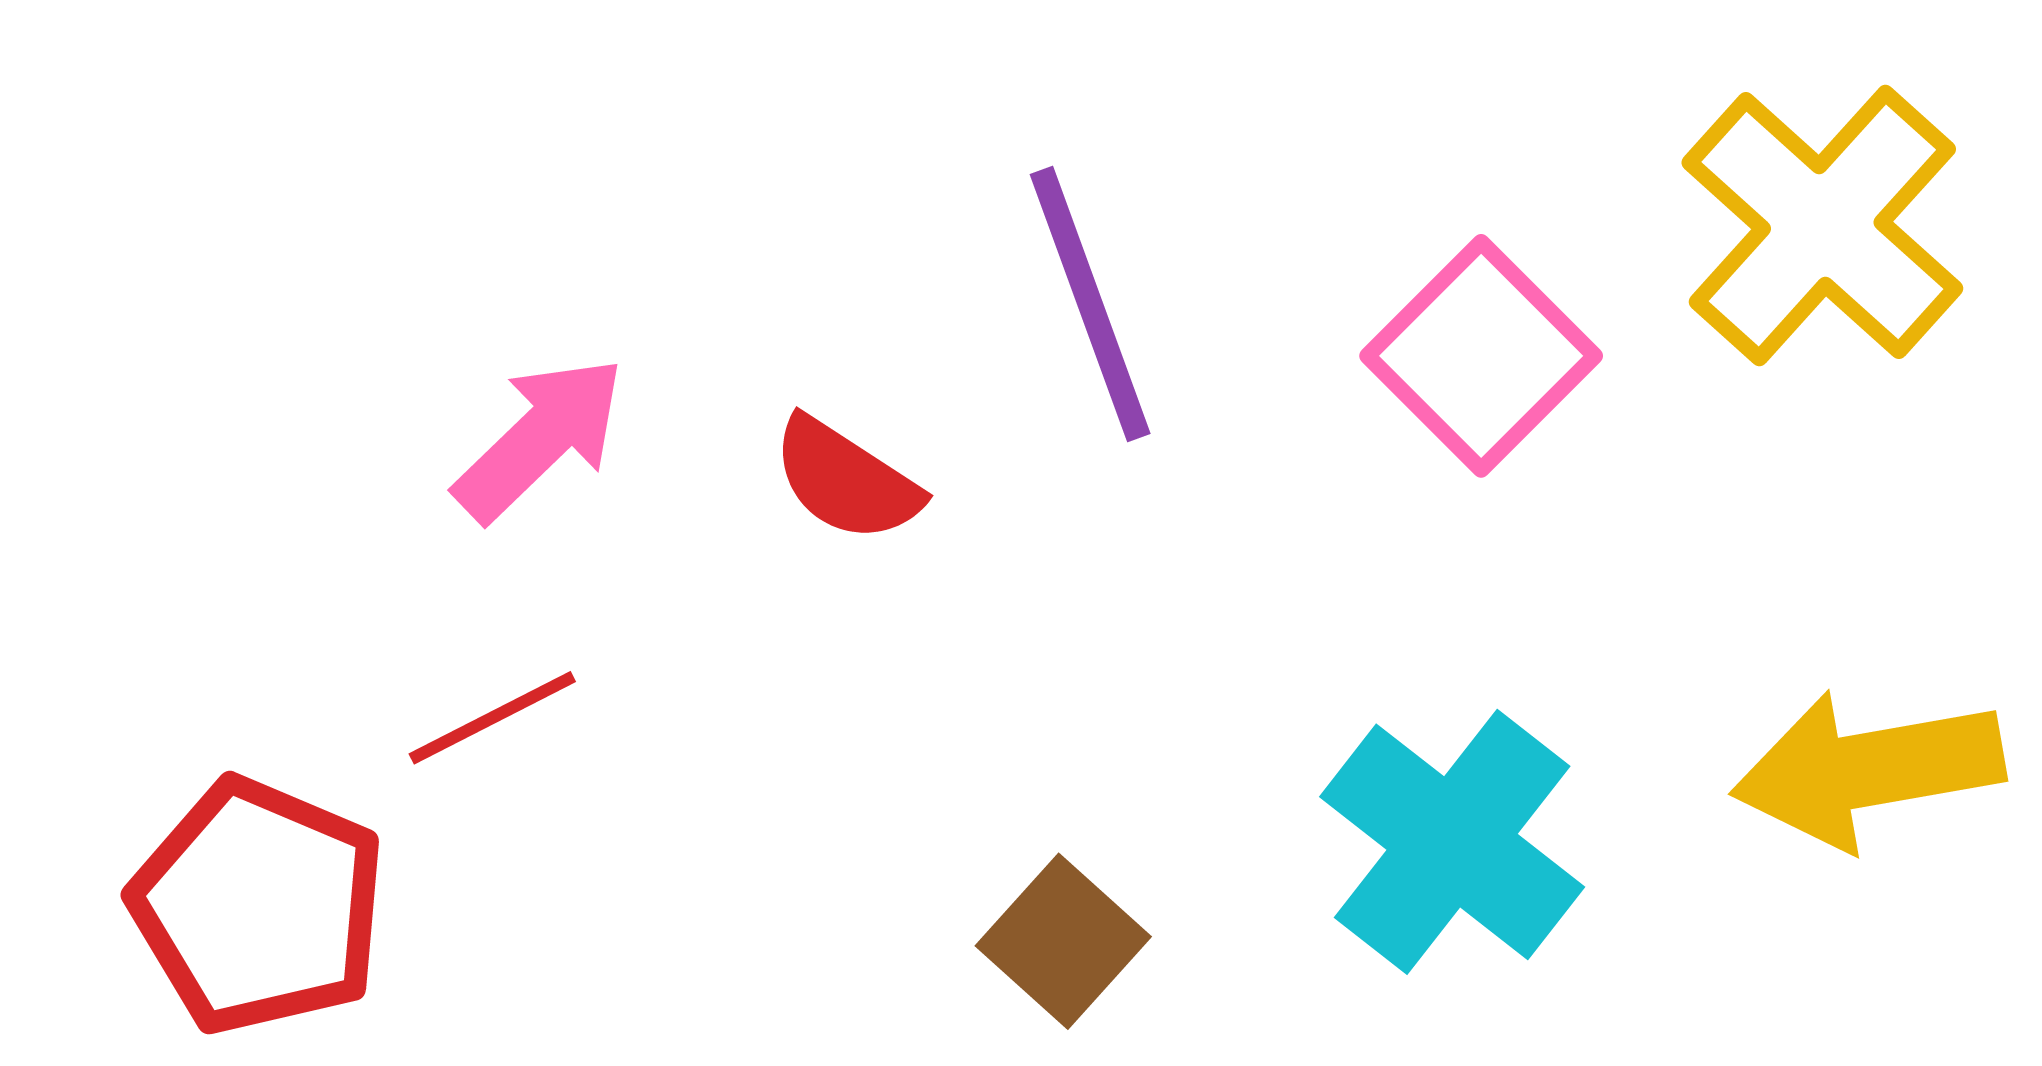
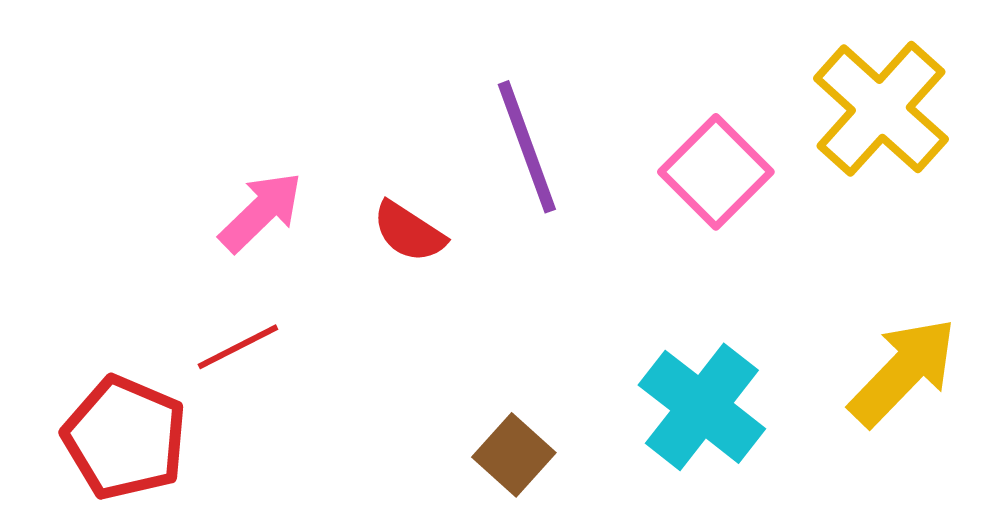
yellow arrow: (1868, 769) -> (903, 372), turned 144

